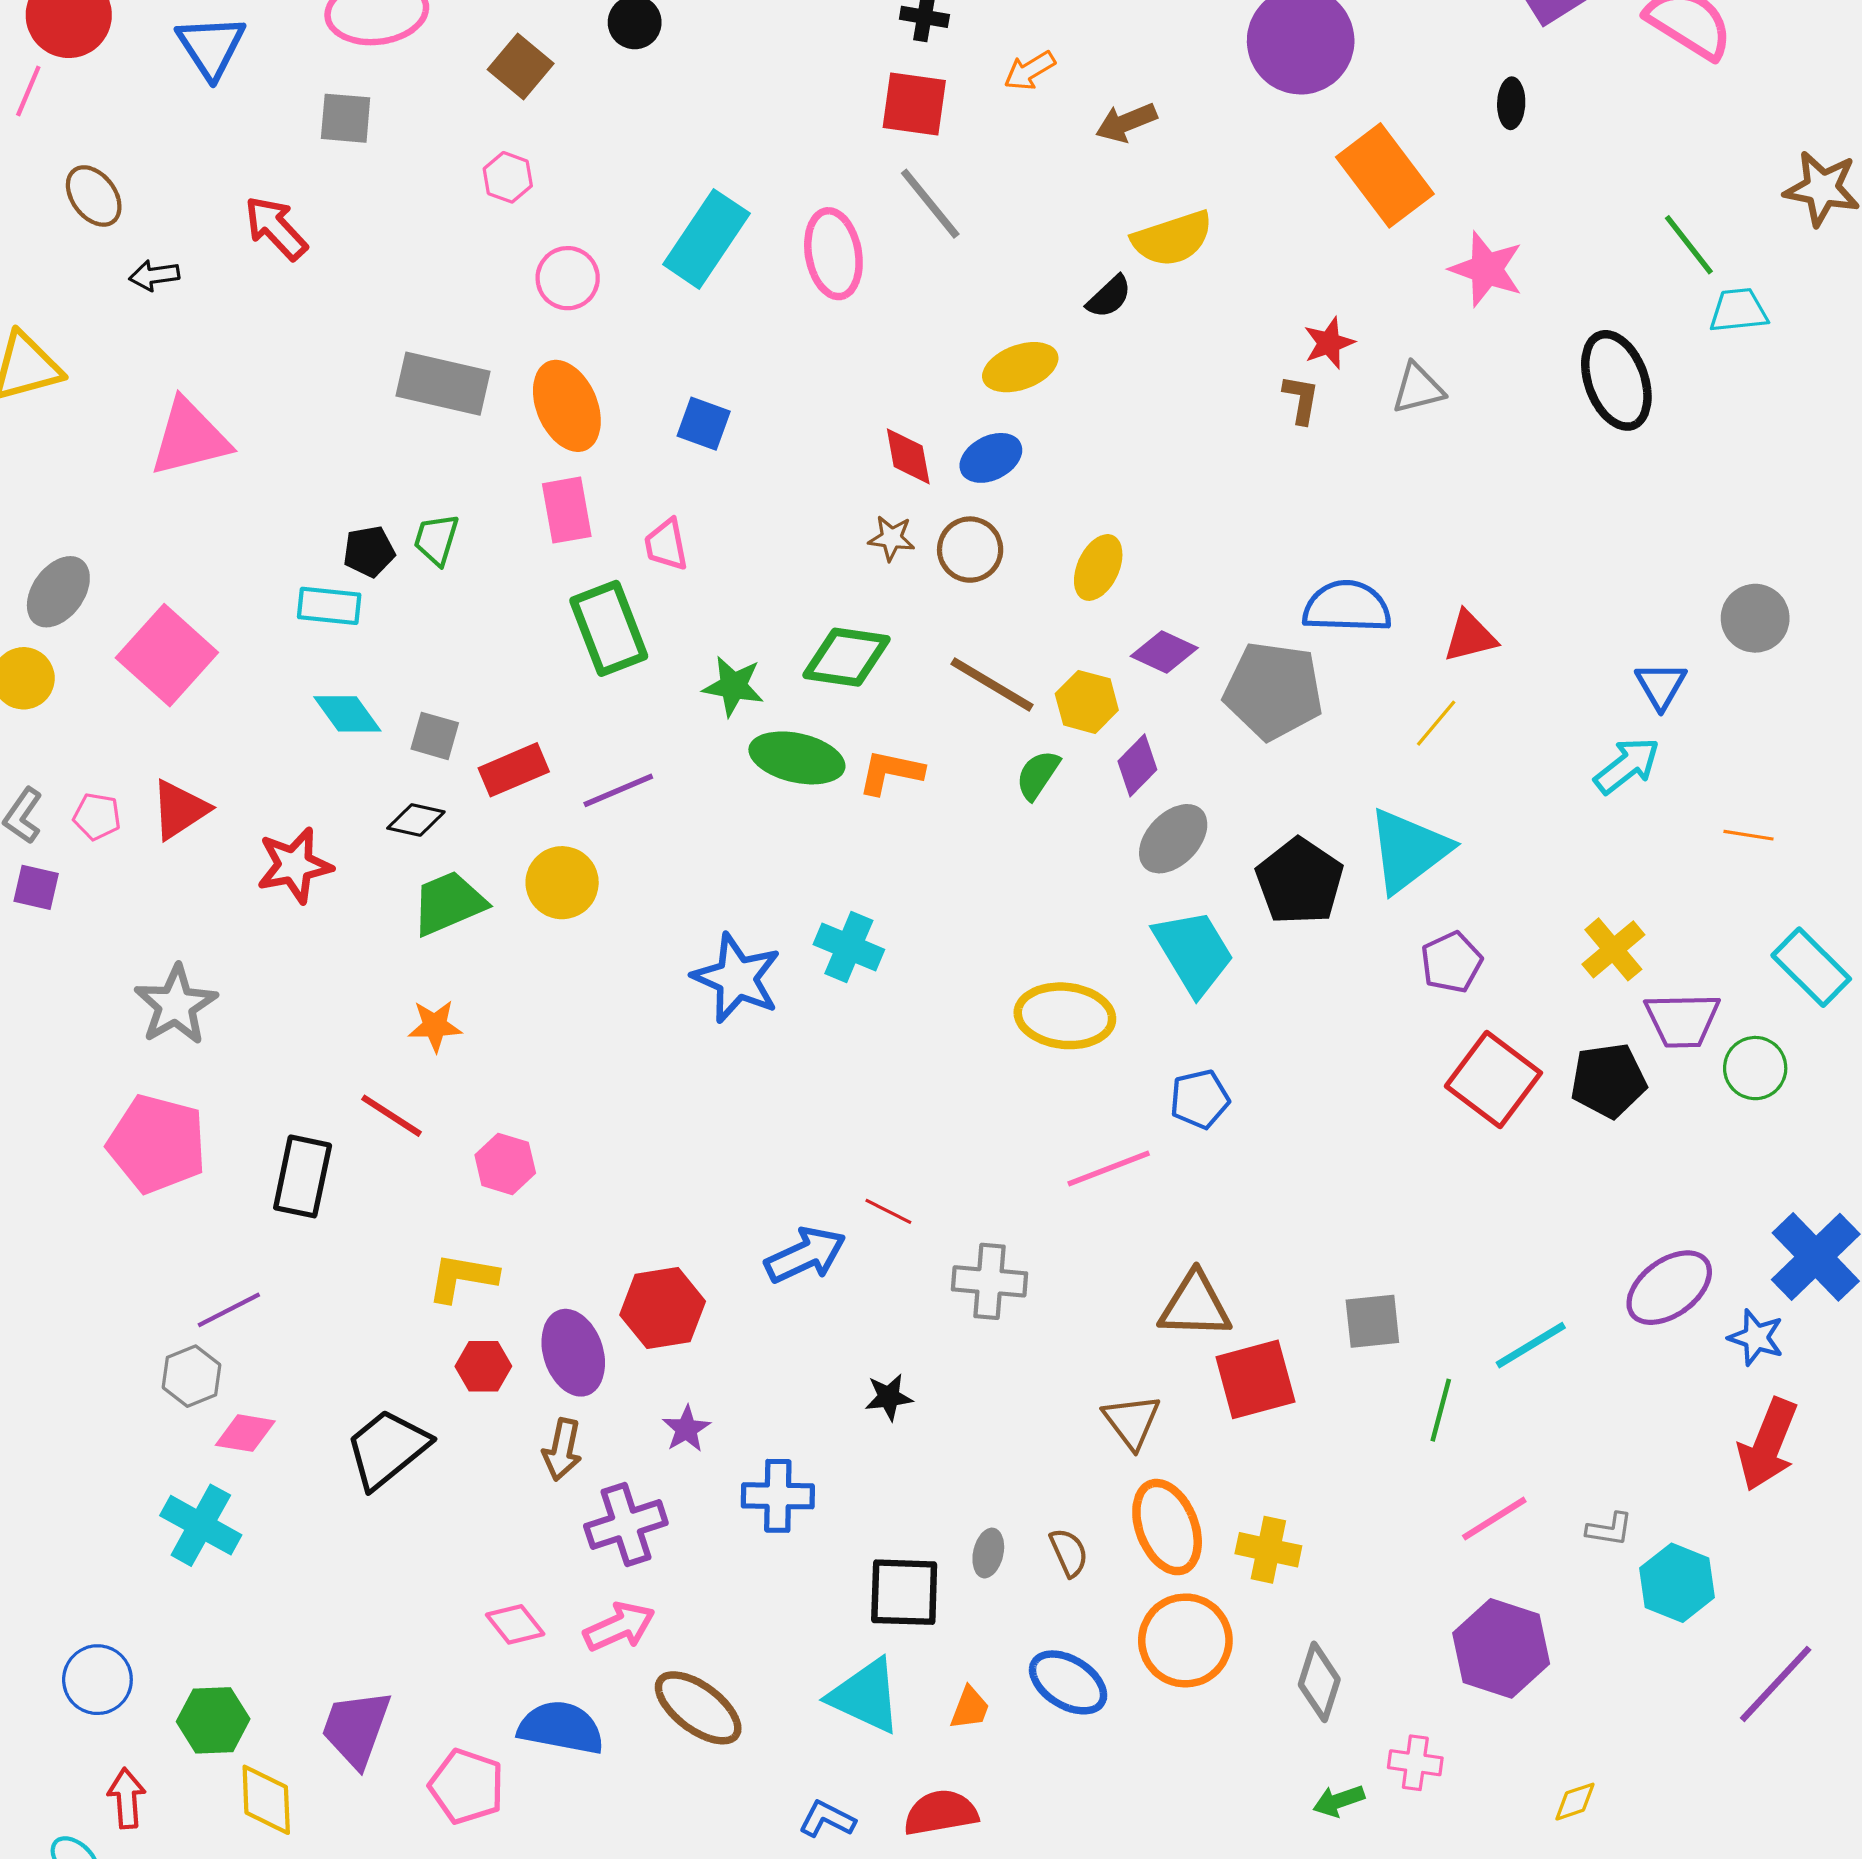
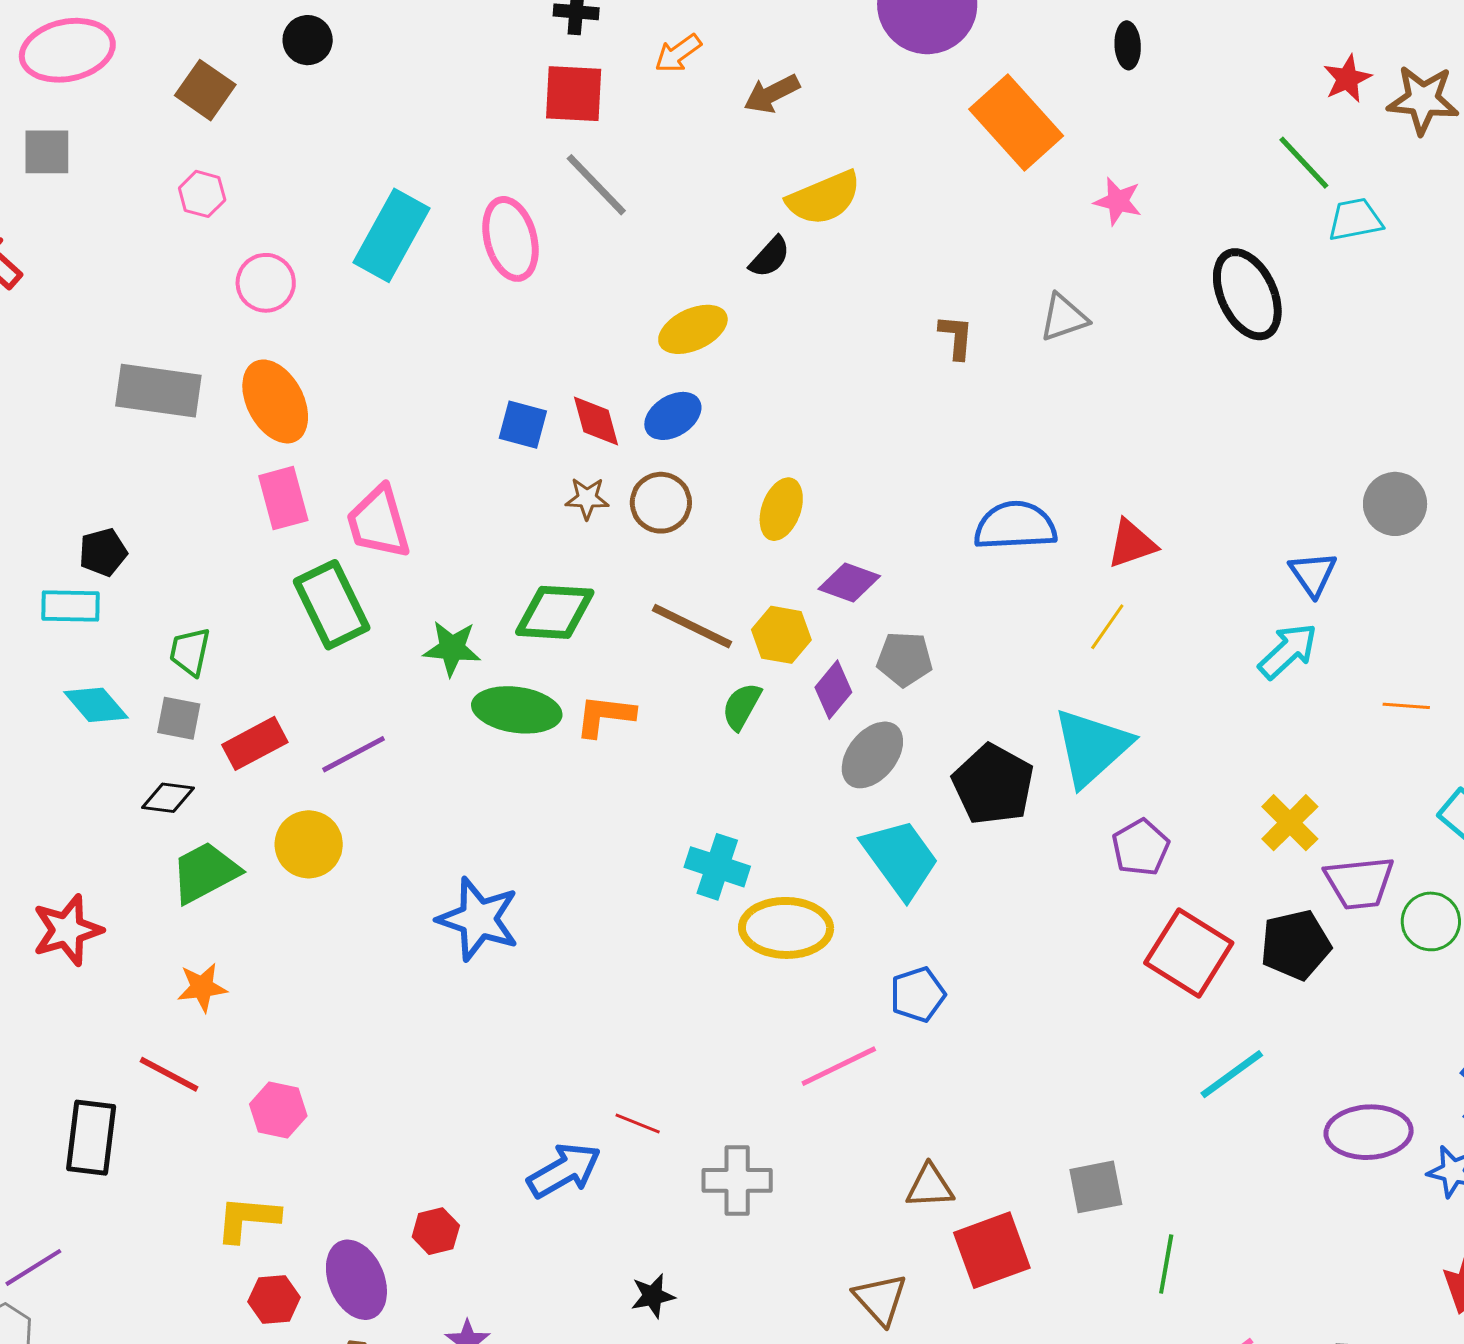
pink star: (1486, 269) -> (1118, 201), size x0.7
red star: (1329, 343) -> (1347, 79), moved
blue square: (704, 424) -> (523, 425), moved
green trapezoid: (436, 539) -> (190, 652), moved
pink trapezoid: (666, 545) -> (378, 522), size x1.5
gray pentagon: (1273, 691) -> (905, 659), moved, size x0.6
red star: (294, 865) -> (67, 930), moved
cyan cross: (849, 947) -> (717, 867), moved
purple ellipse: (1669, 1288) -> (1369, 1132), turned 38
brown triangle: (1195, 1305) -> (930, 1186), size x0.7
red hexagon: (663, 1308) -> (436, 1231), size x0.6
cyan line: (1531, 1345) -> (1232, 1074), moved

